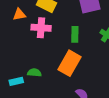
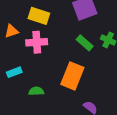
green rectangle: (75, 34) -> (85, 43), moved, turned -42
cyan rectangle: (16, 81) -> (14, 72), moved

